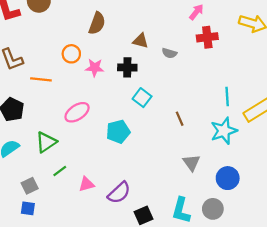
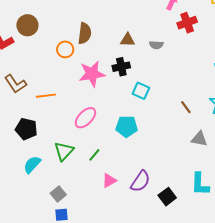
orange circle: (71, 54) -> (65, 49), moved
pink star: (95, 68) -> (92, 74), size x1.5
brown line: (180, 119) -> (186, 107), moved
cyan pentagon: (118, 132) -> (127, 126), turned 30
gray triangle: (191, 163) -> (199, 139), turned -30
green line: (60, 171) -> (94, 155), moved

